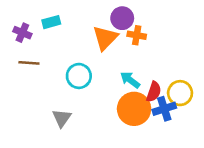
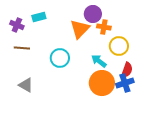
red semicircle: (154, 92) -> (127, 70), moved
yellow circle: (180, 93) -> (119, 46), moved
gray triangle: (62, 118) -> (26, 85), moved, turned -35

